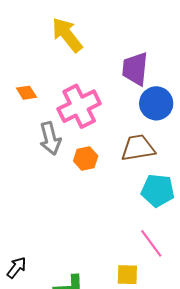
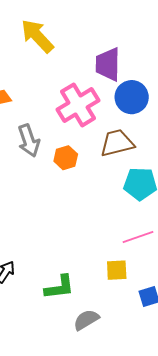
pink cross: (79, 106) -> (78, 105), moved
pink line: (151, 243) -> (138, 237), turned -68

